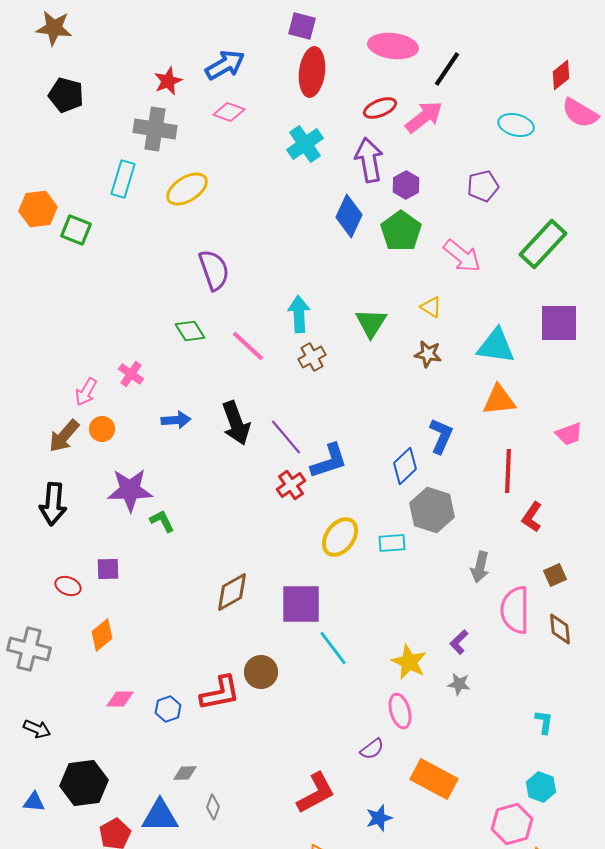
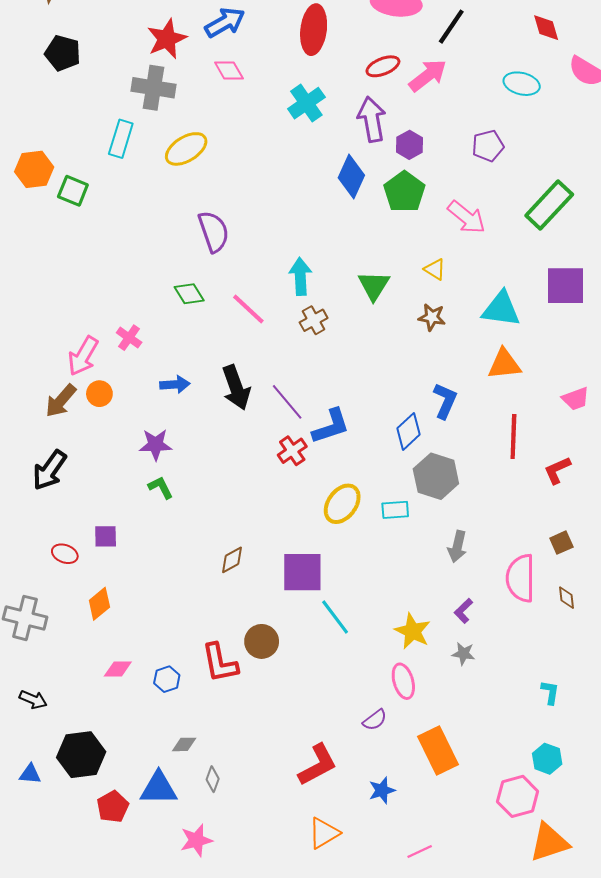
red diamond: (561, 75) -> (546, 28), moved, turned -68
red star: (168, 81) -> (167, 39), size x1.4
pink diamond: (229, 112) -> (229, 70), turned 40
pink arrow: (86, 392) -> (83, 356), size x1.4
purple star: (130, 490) -> (156, 445), moved, size x0.7
black arrow: (53, 504) -> (49, 470), turned 30
red L-shape: (532, 517) -> (557, 470), moved, turned 32
gray arrow: (480, 567) -> (457, 547), moved
brown diamond: (232, 592) -> (232, 560), size x0.7
brown diamond: (560, 629) -> (566, 598), size x0.7
red L-shape: (220, 693) -> (220, 663), turned 90
orange rectangle: (434, 779) -> (438, 751), turned 36

